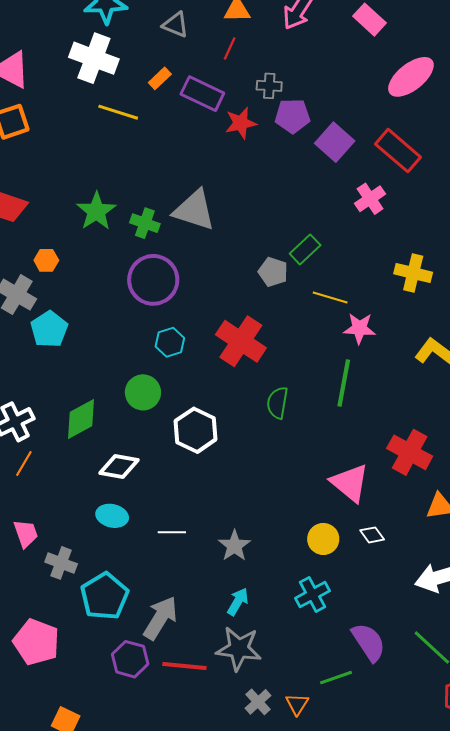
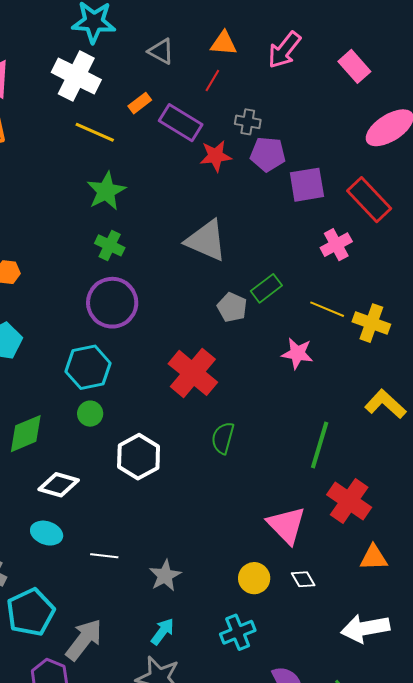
purple square: (335, 142) -> (307, 185), turned 33
gray triangle: (194, 210) -> (206, 240), moved
green star: (96, 211) -> (106, 191), moved
yellow line: (330, 297) -> (327, 309), moved
pink star: (359, 328) -> (297, 353), moved
cyan hexagon: (170, 342) -> (88, 367), moved, size x1.5
green line: (344, 383) -> (320, 445), moved
green circle: (143, 392) -> (90, 414), size x0.7

